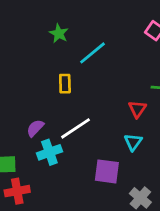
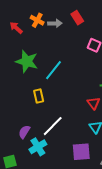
green star: (59, 33) -> (27, 61), size x1.6

